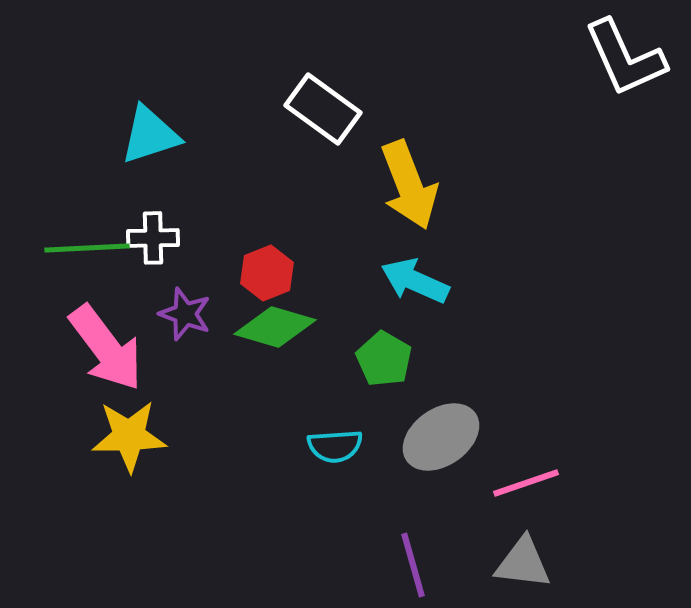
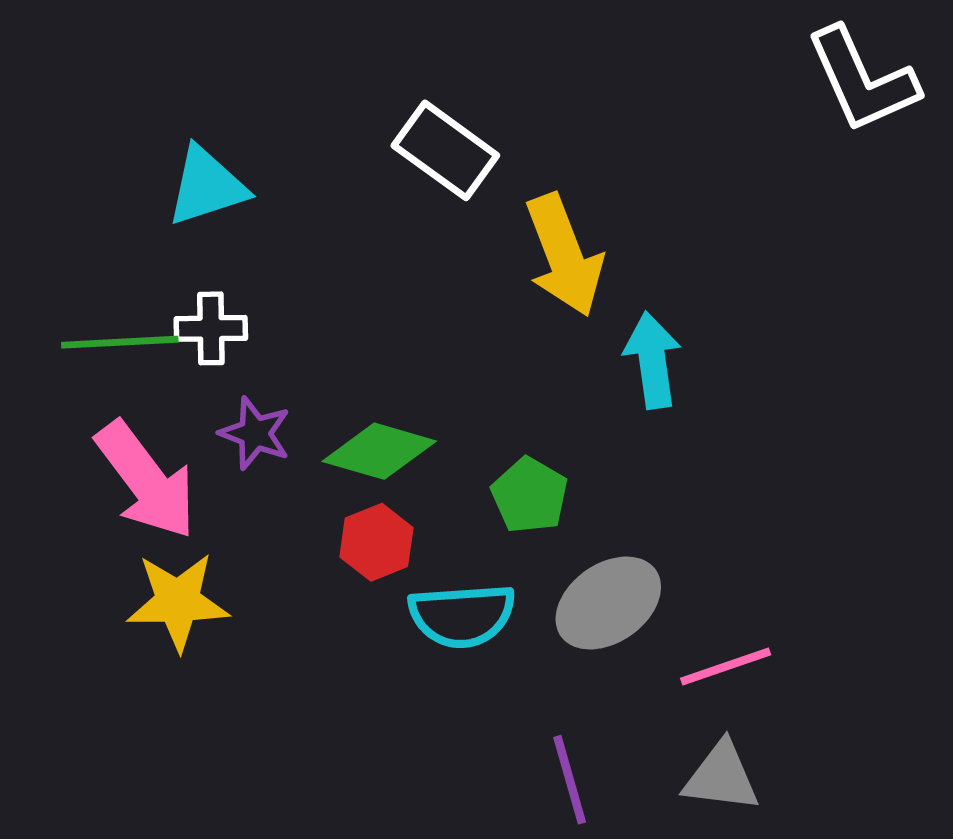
red hexagon: (267, 273) -> (376, 542), moved
cyan arrow: (415, 281) -> (652, 360), moved, turned 58
cyan semicircle: (335, 446) -> (462, 615), size x1.4

